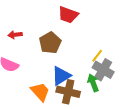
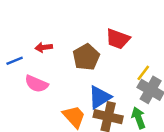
red trapezoid: (68, 15) -> (118, 39), moved
green arrow: (93, 83) -> (138, 118), moved

